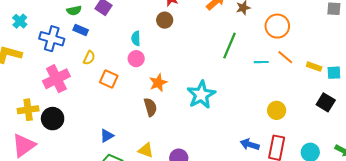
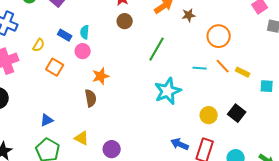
brown circle: (165, 20) -> (125, 21), moved
blue rectangle: (81, 30) -> (65, 35), moved
green line: (229, 46) -> (157, 49), moved
yellow rectangle: (314, 67) -> (243, 72), moved
cyan star: (201, 95) -> (168, 91), moved
black square: (326, 102) -> (237, 113), moved

